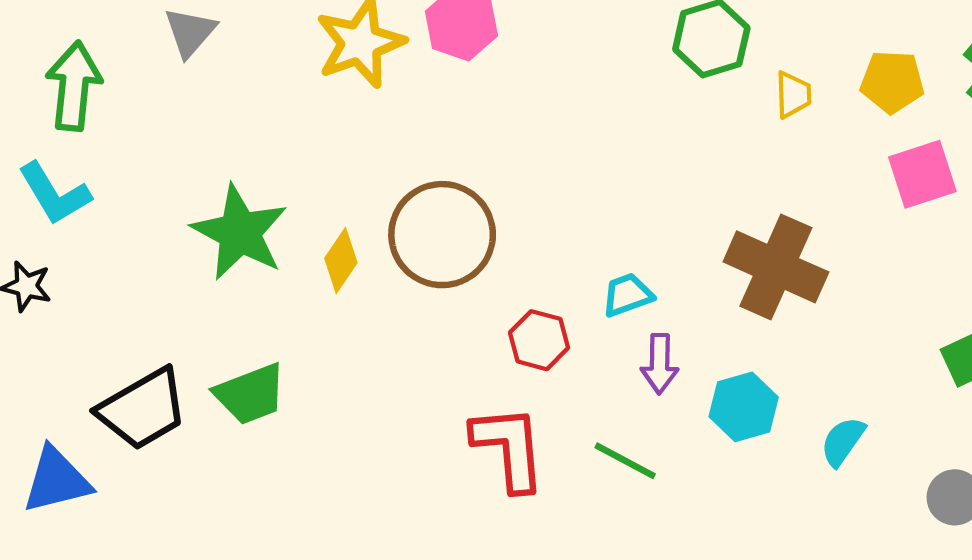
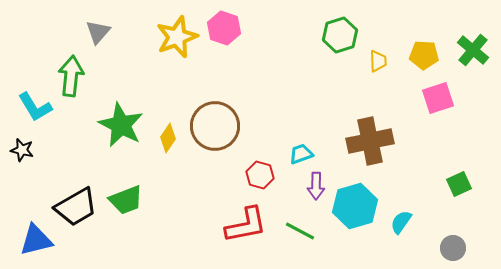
green arrow: (74, 86) -> (71, 76), moved
brown cross: (776, 267) -> (370, 141), turned -36
cyan hexagon: (744, 407) -> (355, 206), size x1.4
red L-shape: (509, 448) -> (246, 225), turned 84

